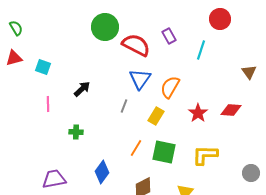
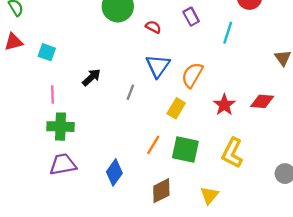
red semicircle: (136, 45) -> (153, 27), size x0.5
gray line: (124, 106) -> (130, 92), moved
green cross: (76, 132) -> (61, 127), moved, size x1.6
yellow L-shape: (205, 155) -> (232, 153), turned -64
purple trapezoid: (54, 179) -> (63, 164), moved

